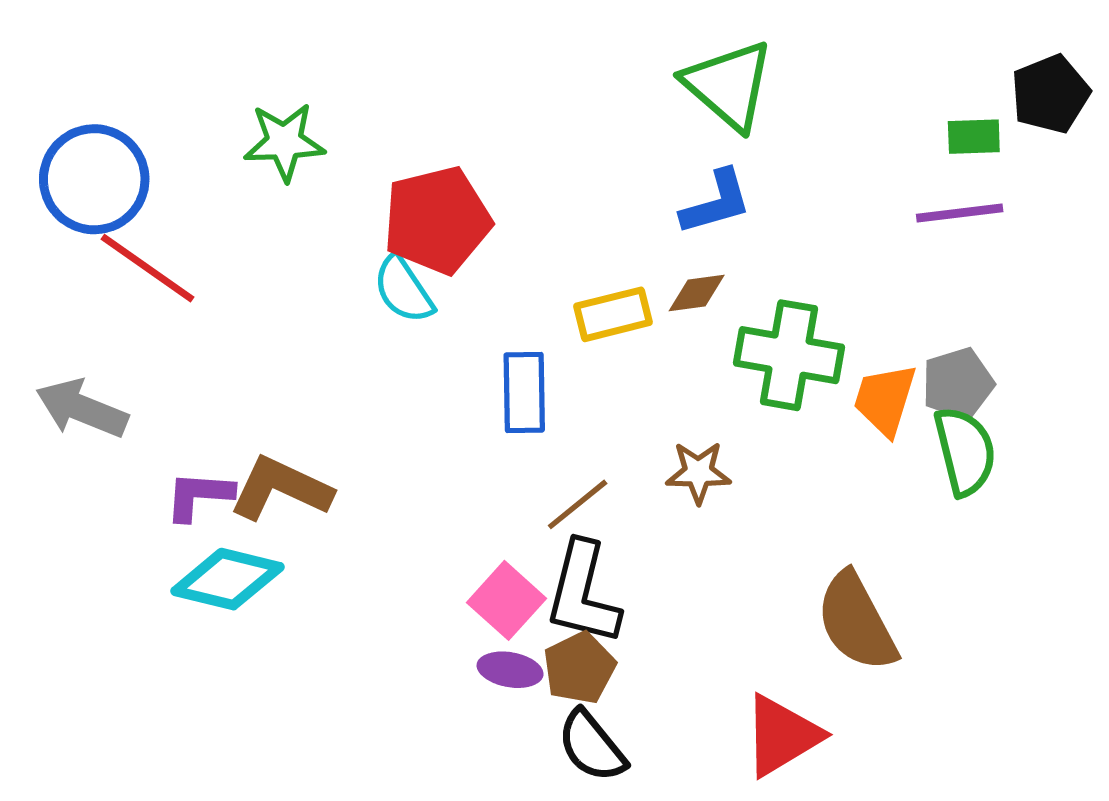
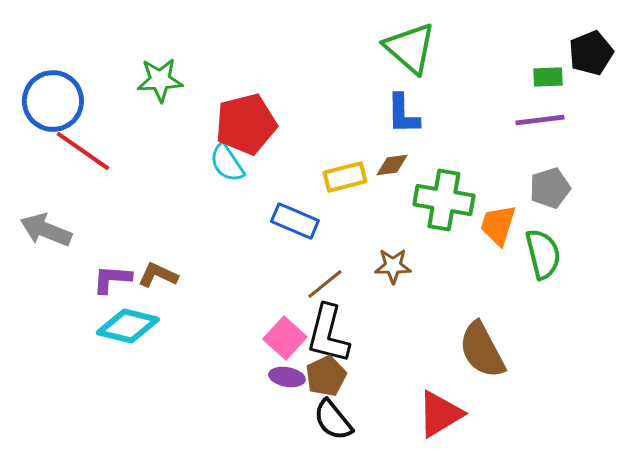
blue L-shape: (716, 202) -> (403, 114), turned 105
gray pentagon: (958, 384) -> (550, 188), moved
blue rectangle: (524, 393) -> (295, 221), turned -66
brown L-shape: (281, 488) -> (158, 275), size x0.7

